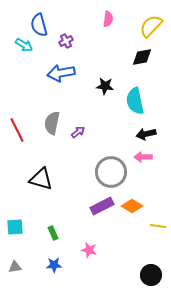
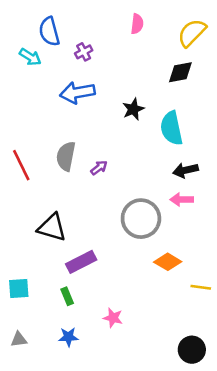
black star: (105, 86) -> (133, 109), turned -30
purple rectangle: (102, 206) -> (81, 262), moved

